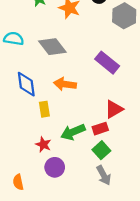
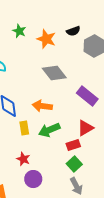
gray diamond: (52, 47) -> (54, 73), moved
purple rectangle: (107, 63) -> (87, 96), moved
green arrow: (73, 132) -> (49, 130), moved

